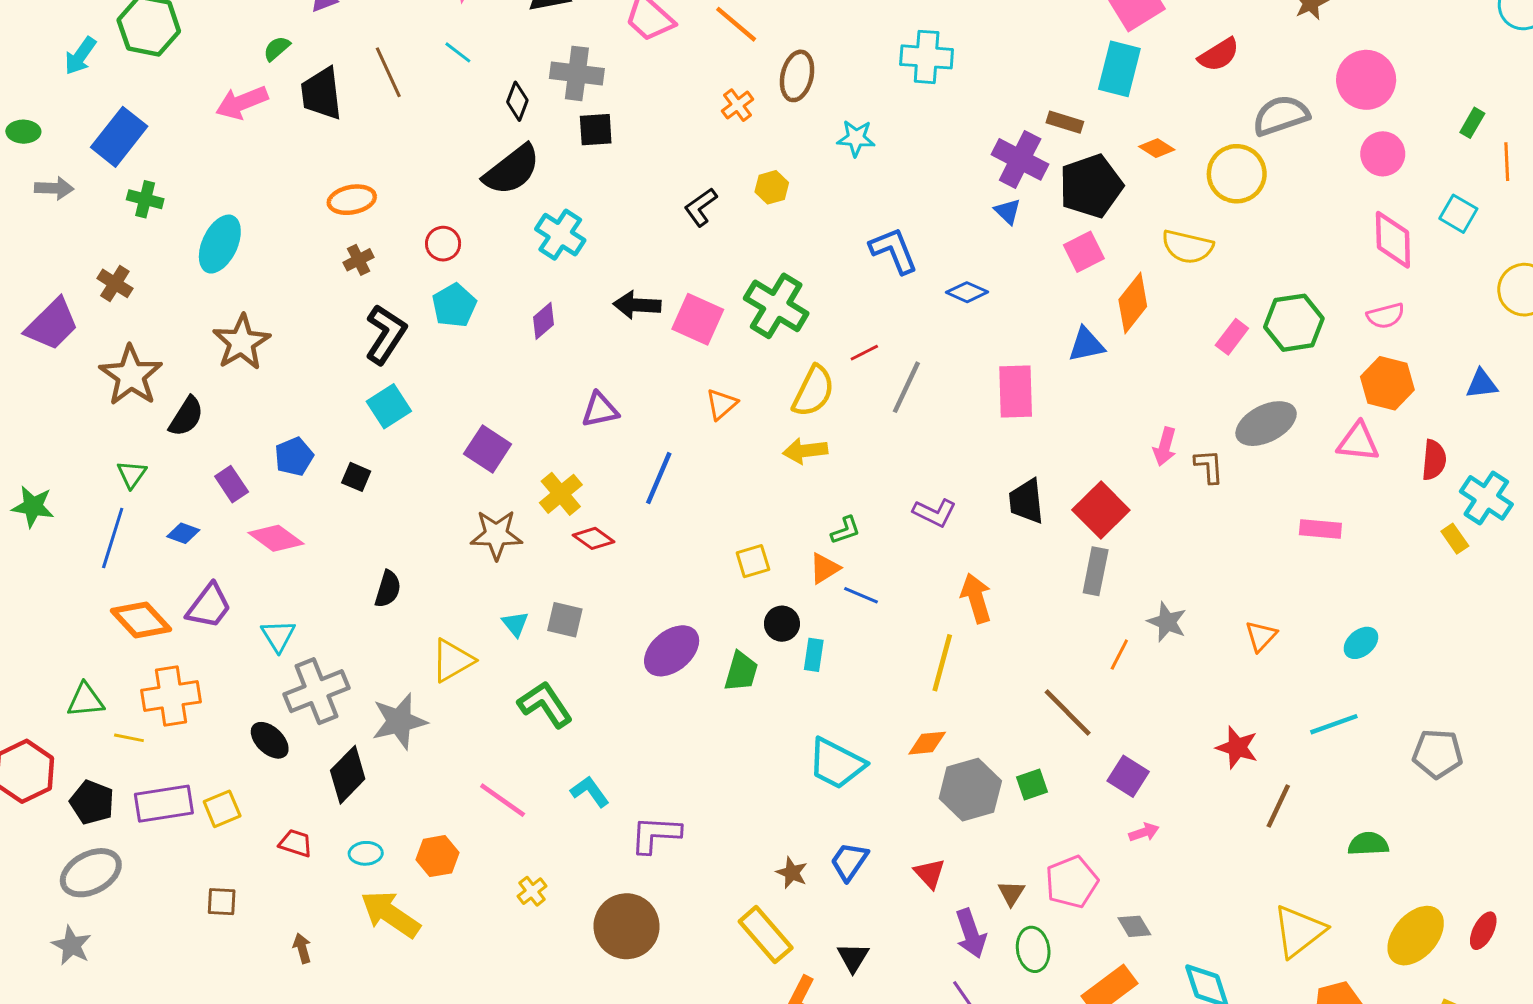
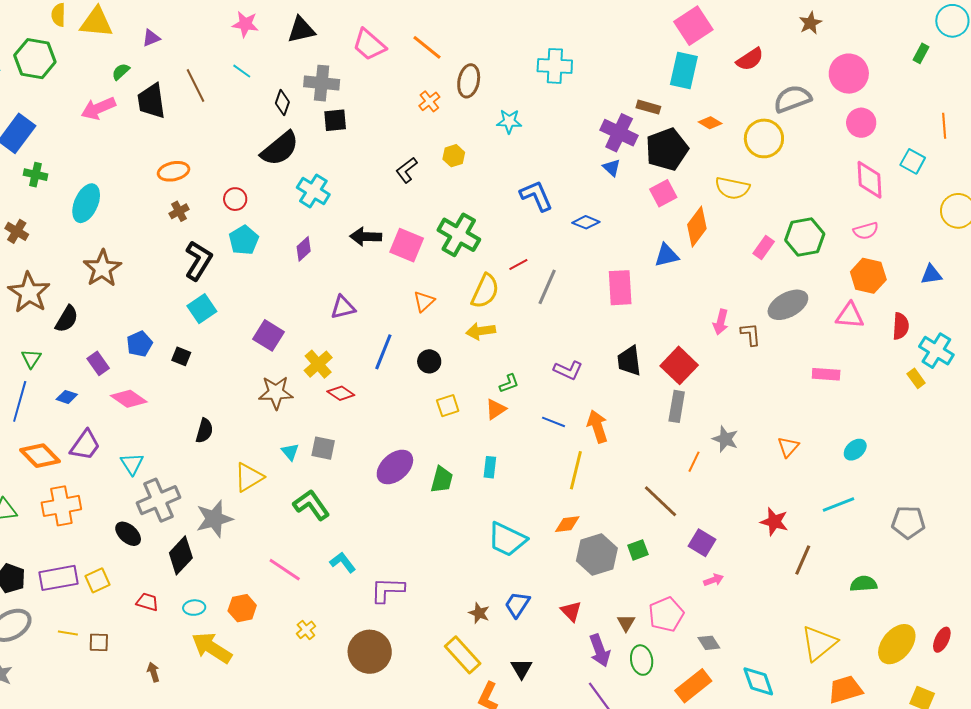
green rectangle: (1472, 123) -> (921, 53), moved
blue line: (861, 595) -> (553, 422), moved
black circle: (782, 624) -> (429, 361), moved
yellow line: (129, 738) -> (68, 633), moved

